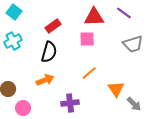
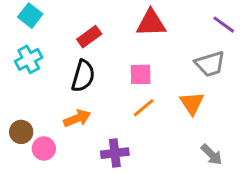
purple line: (124, 13) -> (224, 25), moved
pink square: (87, 39) -> (141, 74), moved
orange triangle: (116, 89) -> (192, 103), moved
pink circle: (23, 108) -> (44, 149), moved

